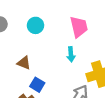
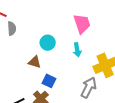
cyan circle: (35, 25) -> (48, 43), moved

